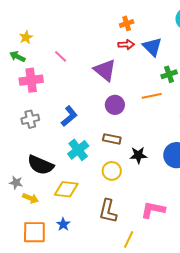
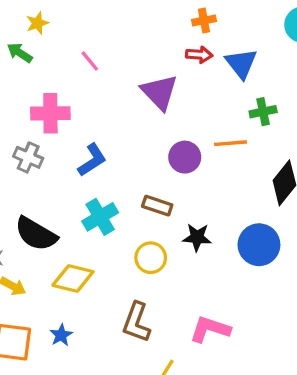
pink cross: (31, 80) -> (50, 113), moved
purple circle: (115, 105) -> (185, 157), moved
gray cross: (30, 119) -> (28, 157), turned 30

